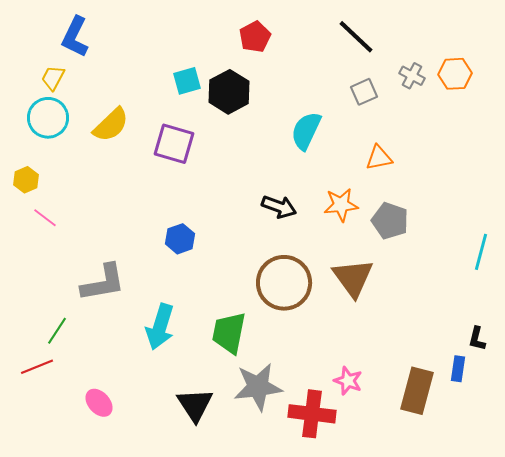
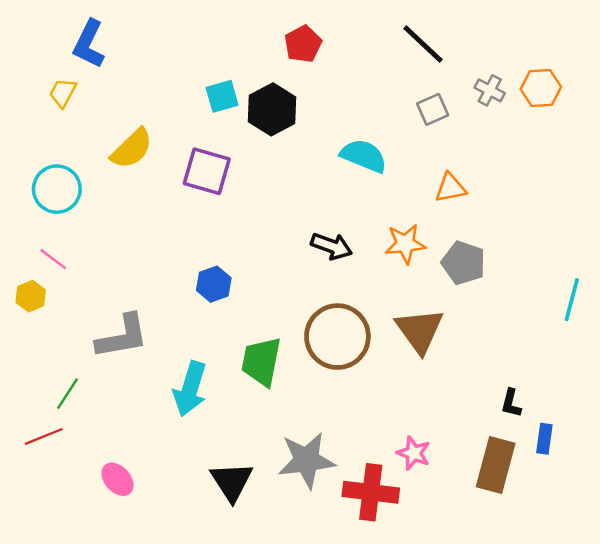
cyan circle: (48, 118) -> (57, 189), moved
cyan semicircle: (306, 131) -> (364, 156), turned 87
yellow hexagon: (26, 180) -> (31, 296), moved
green trapezoid: (229, 333) -> (261, 362), moved
black L-shape: (477, 339) -> (511, 403), moved

